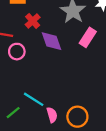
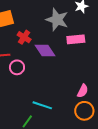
pink rectangle: (88, 37) -> (76, 39), turned 66
pink semicircle: (52, 115) -> (83, 91), moved, turned 56

